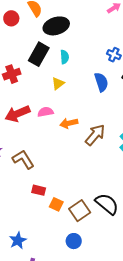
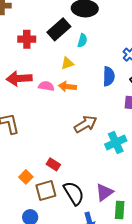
orange arrow: (69, 123) -> (67, 87), moved
red rectangle: (39, 190) -> (53, 164), moved

